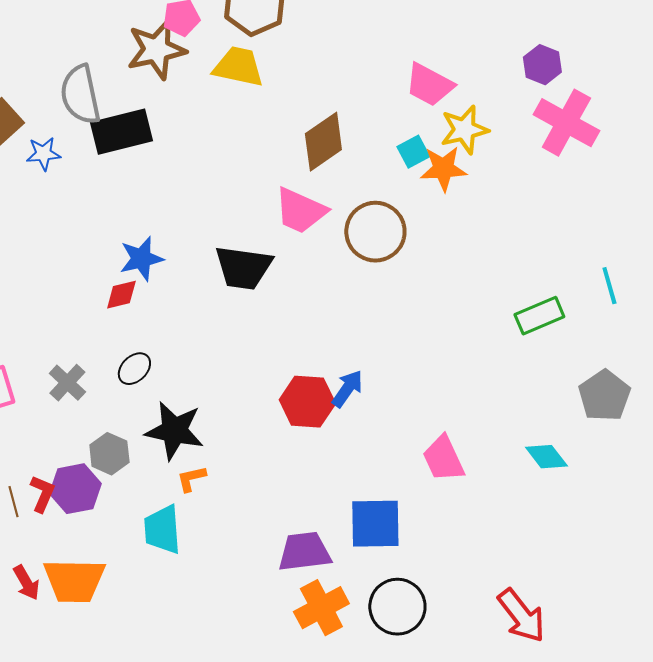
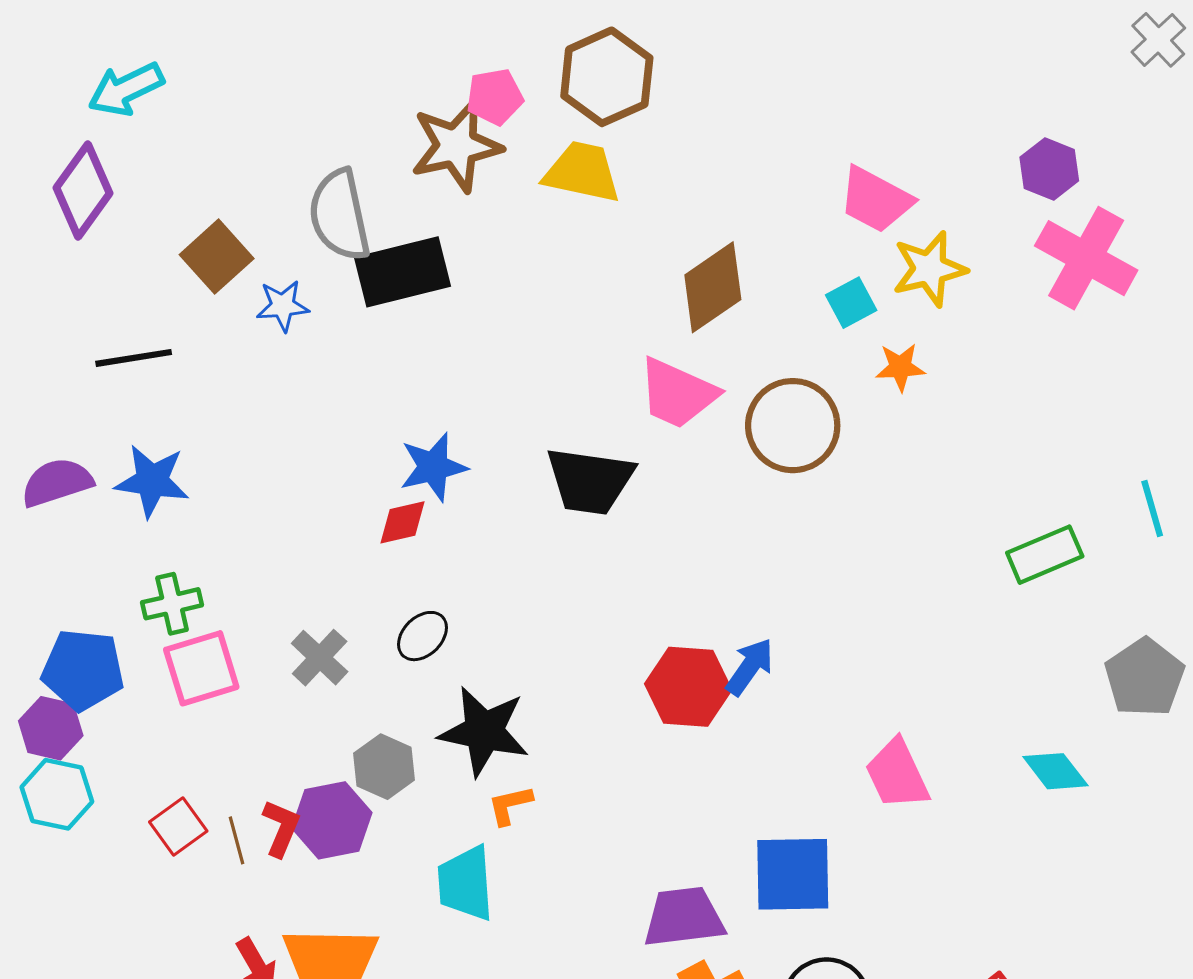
orange star: (443, 169) -> (900, 367), moved, size x0.7

